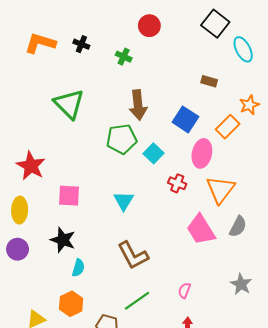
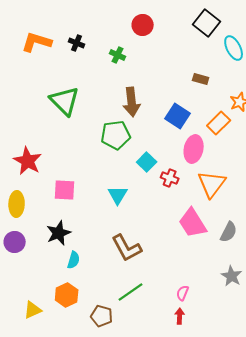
cyan square: (153, 153) -> (147, 162), moved
gray semicircle: (238, 227) -> (229, 232), moved
black star: (63, 240) -> (59, 233), turned 30
pink semicircle: (184, 290) -> (183, 293), moved

